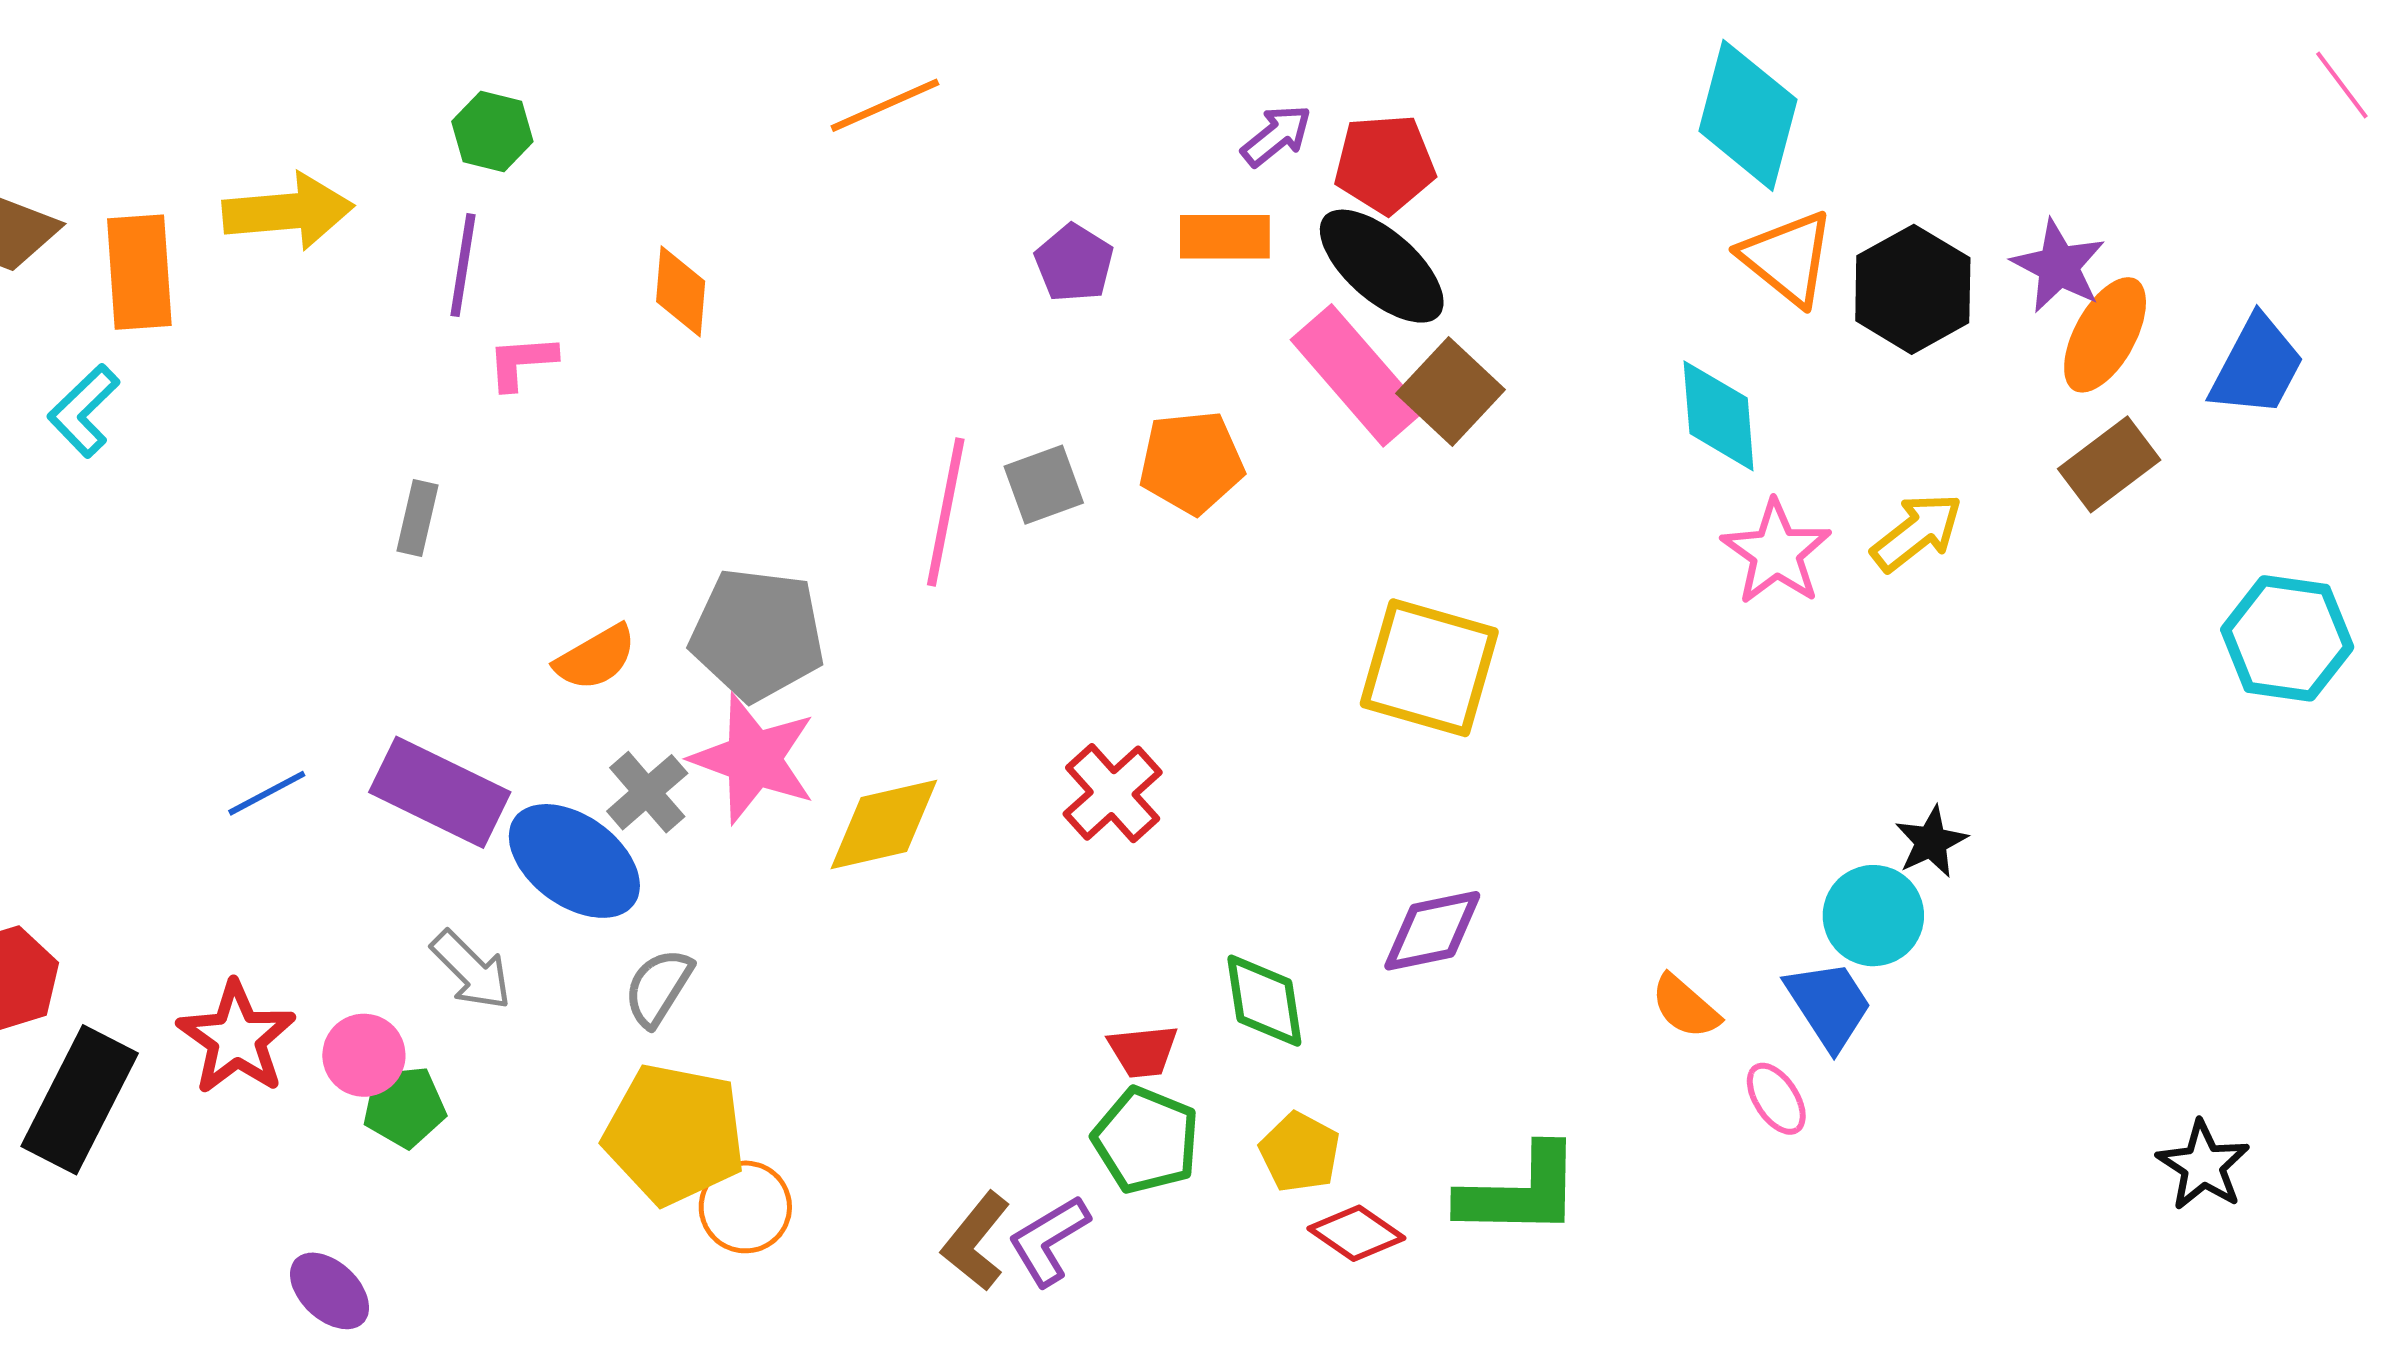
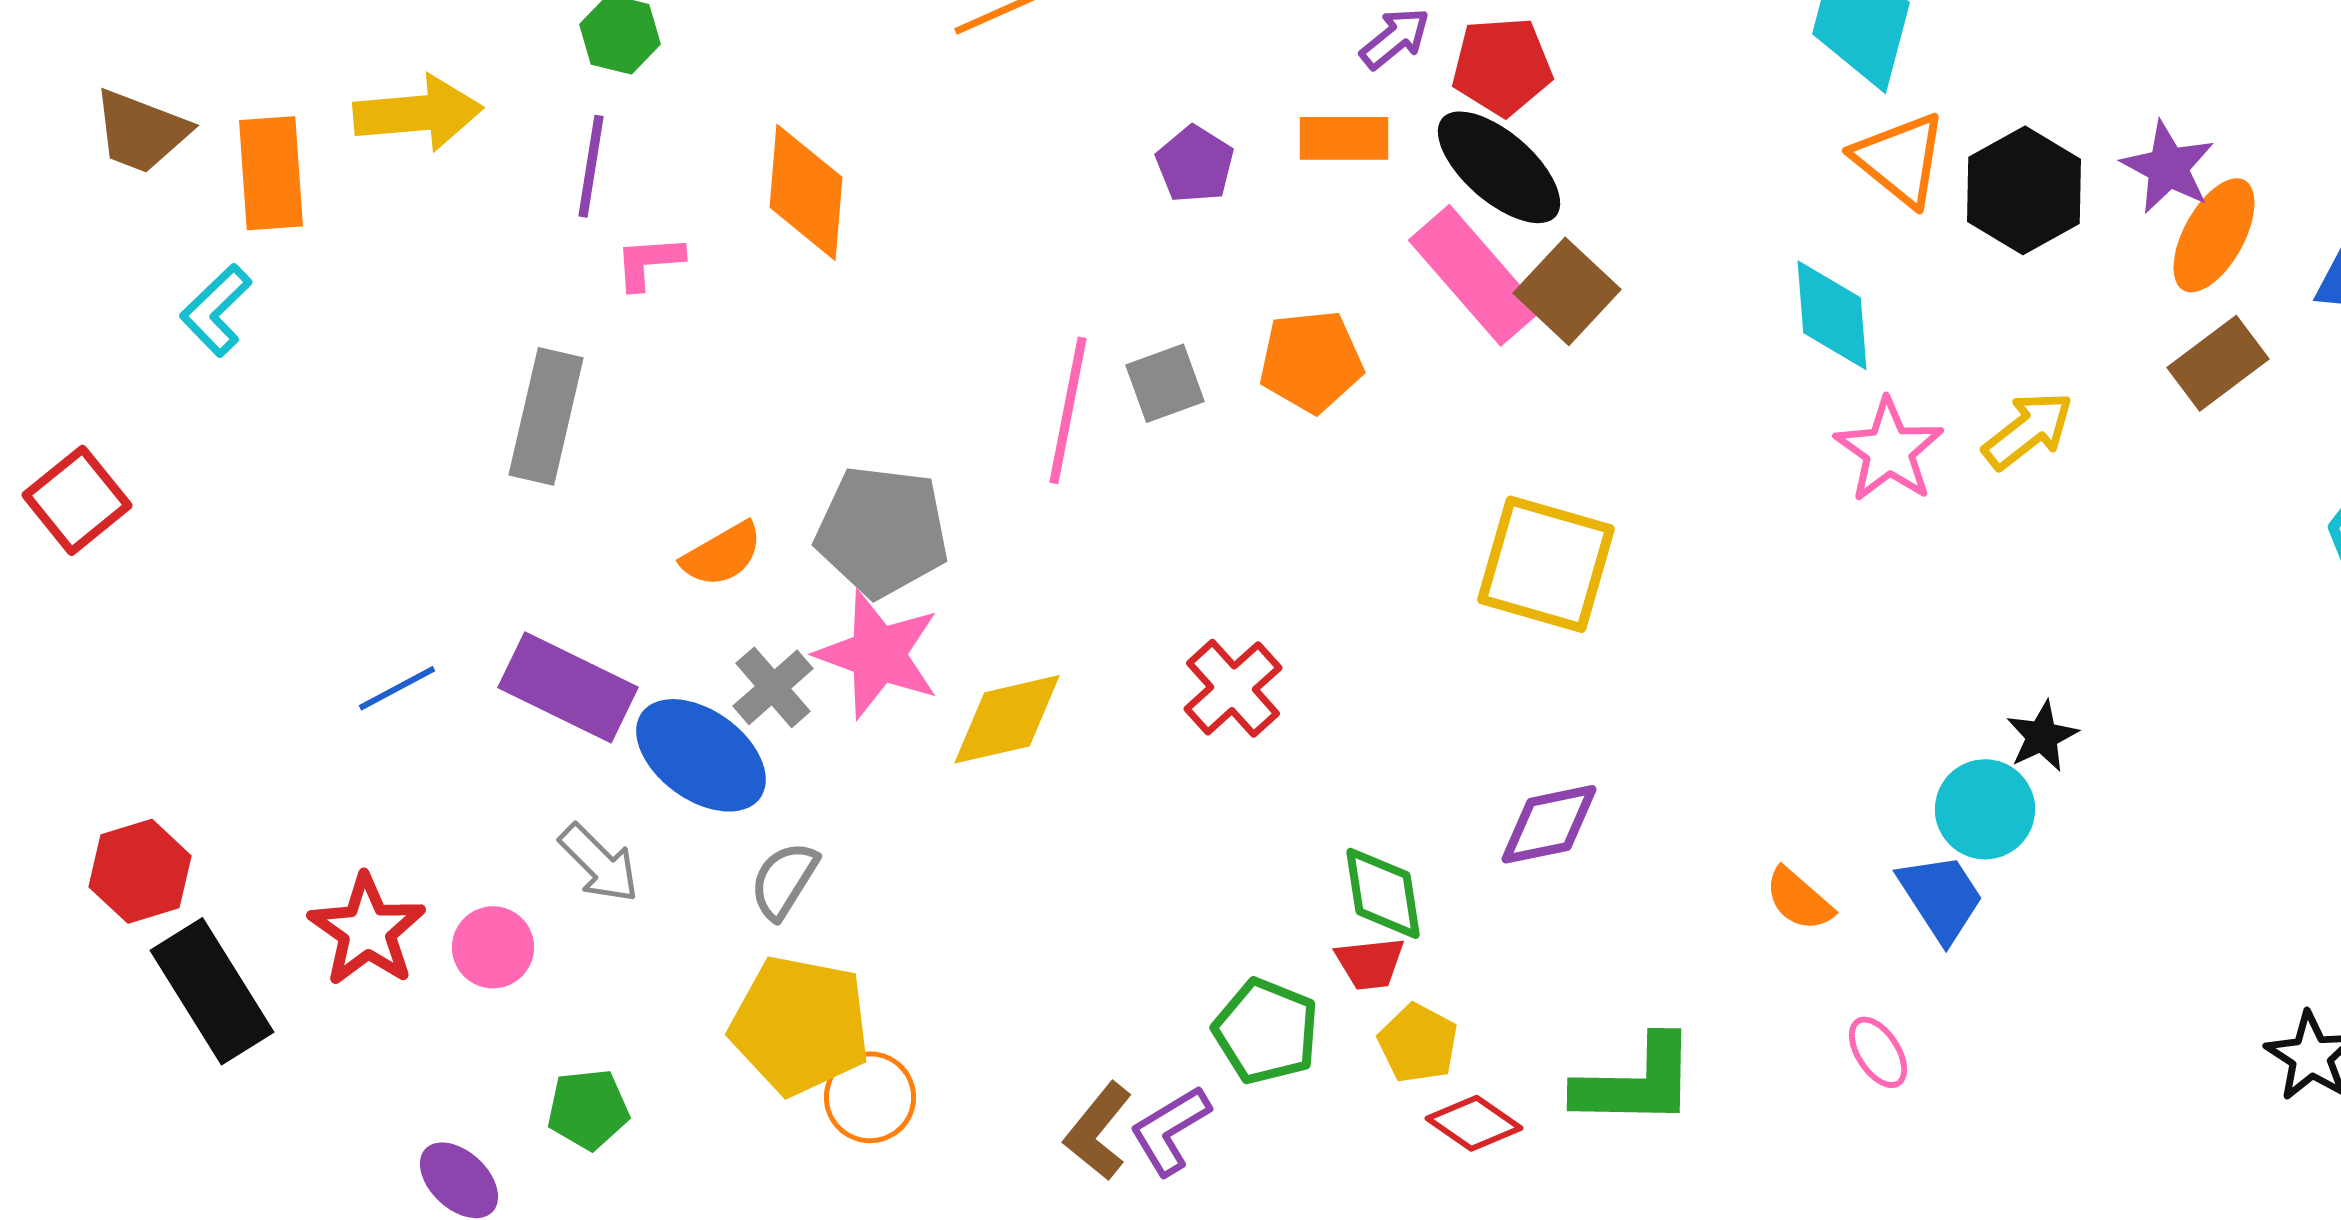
orange diamond: (681, 291) -> (806, 192), size x1.5
gray rectangle: (418, 518) -> (546, 416), size x1.8
red trapezoid: (1143, 1051) -> (1370, 963), moved
pink ellipse: (1776, 1099) -> (1878, 1052), moved
black rectangle: (80, 1100) -> (212, 991), turned -59
green pentagon: (404, 1107) -> (588, 1109), moved

